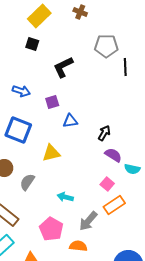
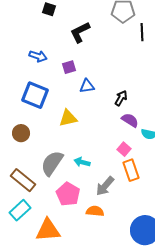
gray semicircle: (27, 182) -> (52, 163), moved, size x1.5
orange rectangle: (114, 205) -> (131, 170), turned -75

